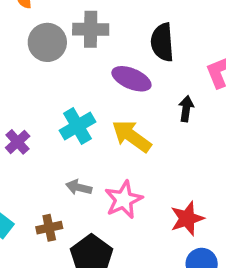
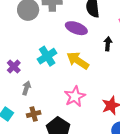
gray arrow: (79, 187) -> (26, 88), moved, turned 96

